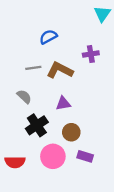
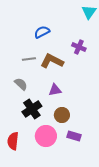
purple cross: (91, 54) -> (79, 47), turned 32
red semicircle: (15, 162) -> (13, 141), turned 96

